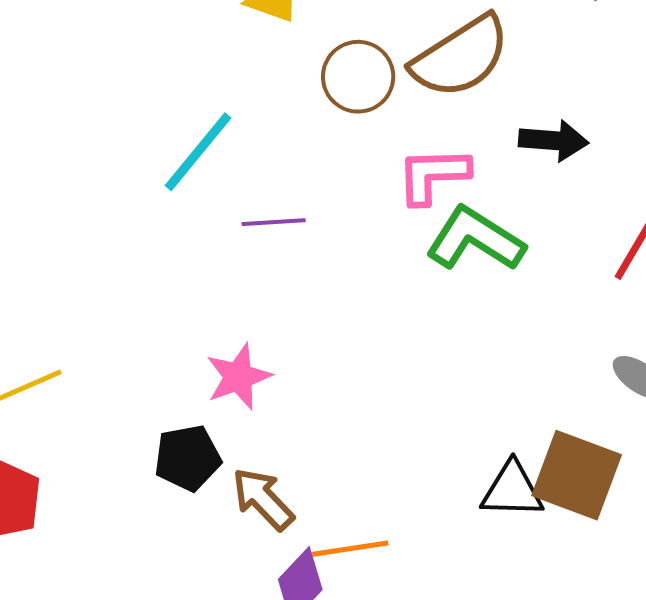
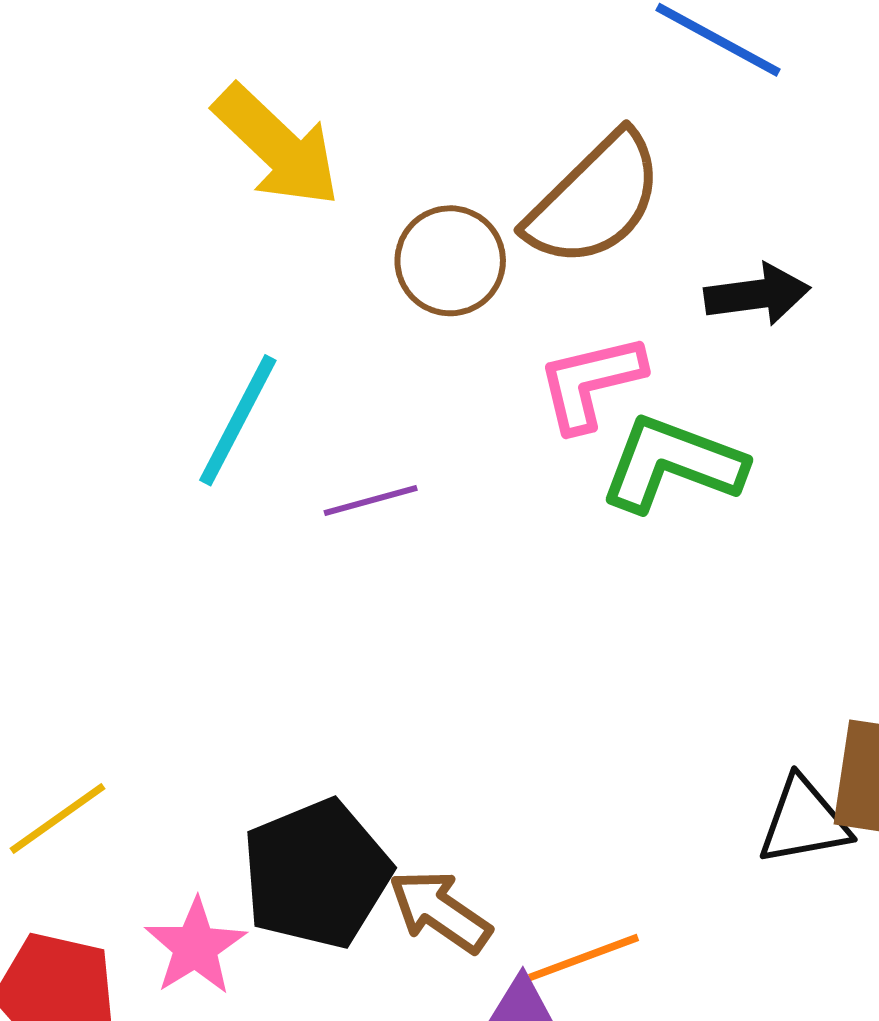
pink star: (238, 377) -> (195, 947), moved
black pentagon: (188, 458) -> (316, 874), size x1.5

